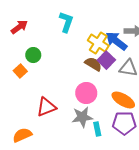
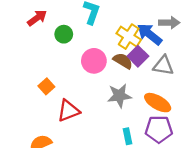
green circle: (33, 55) -> (64, 34), moved
orange square: (20, 71) -> (46, 86), moved
pink circle: (86, 93) -> (94, 61), moved
gray star: (82, 117) -> (119, 96), moved

